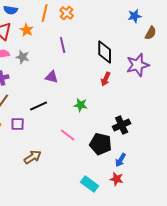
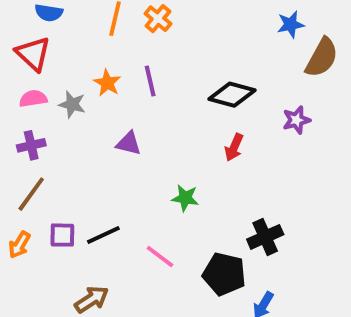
orange star: (27, 30) -> (107, 83), moved
brown semicircle: (151, 33) -> (322, 58), size x1.5
black diamond: (105, 52) -> (232, 95), turned -75
purple star: (138, 65) -> (296, 120), size x0.6
black line: (39, 106) -> (103, 235), moved

